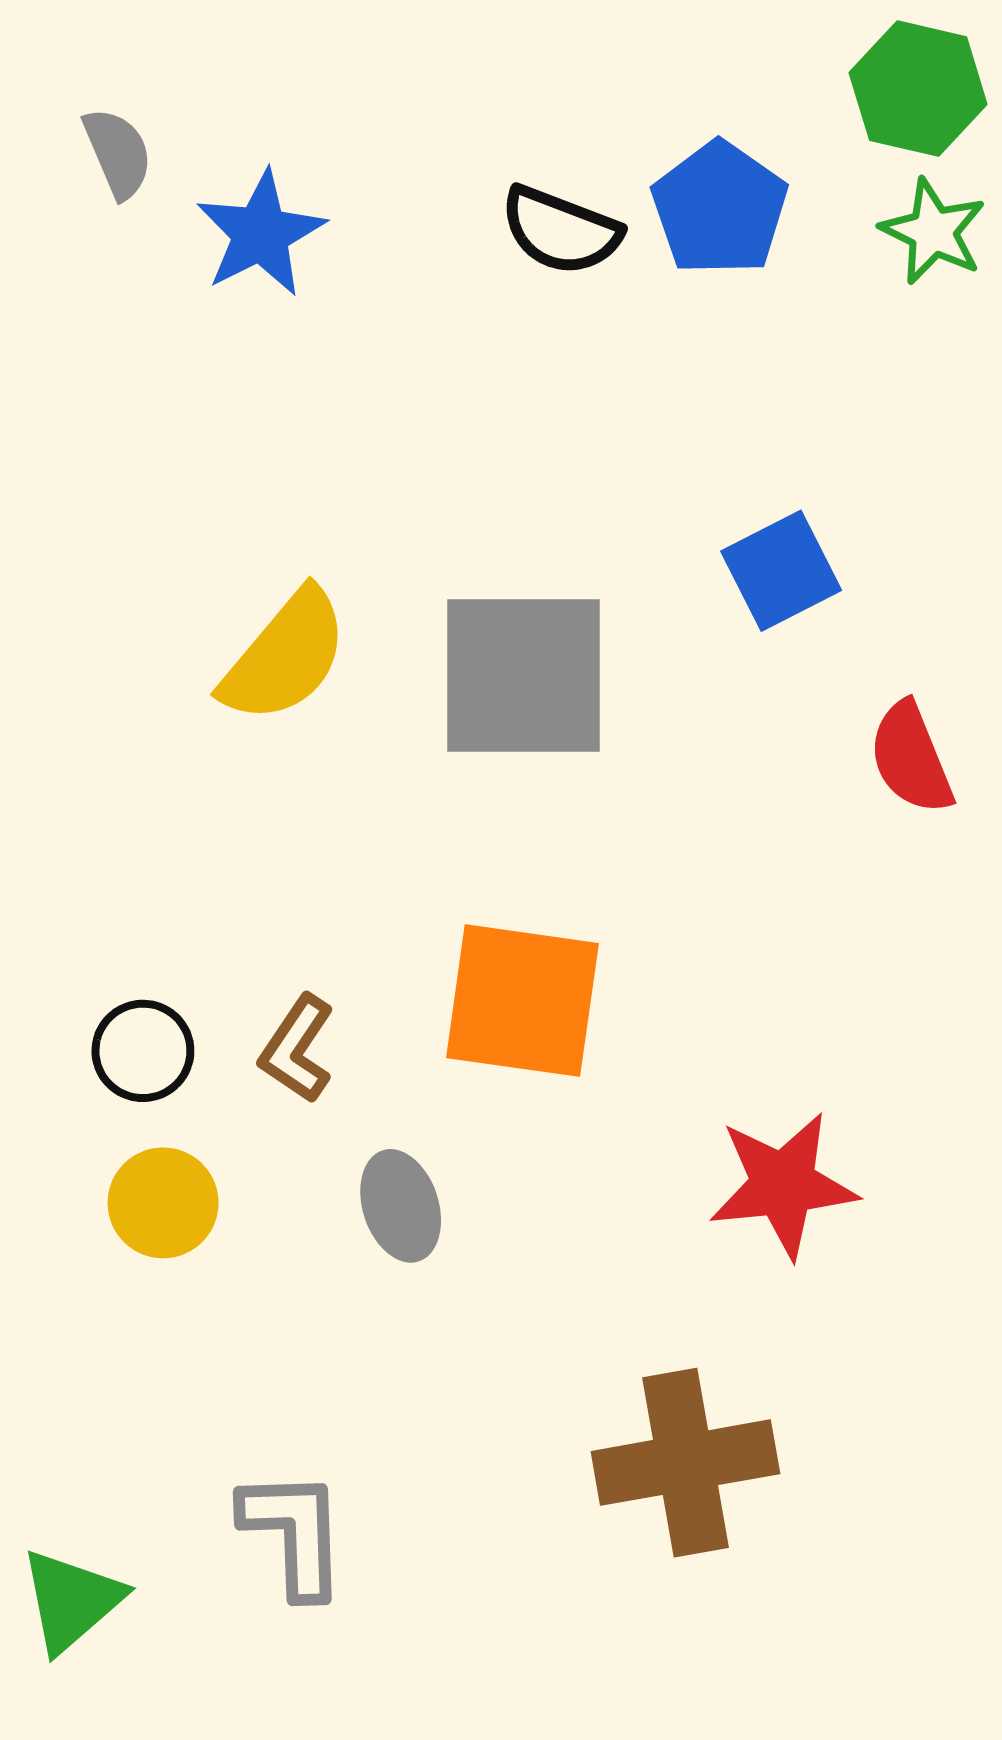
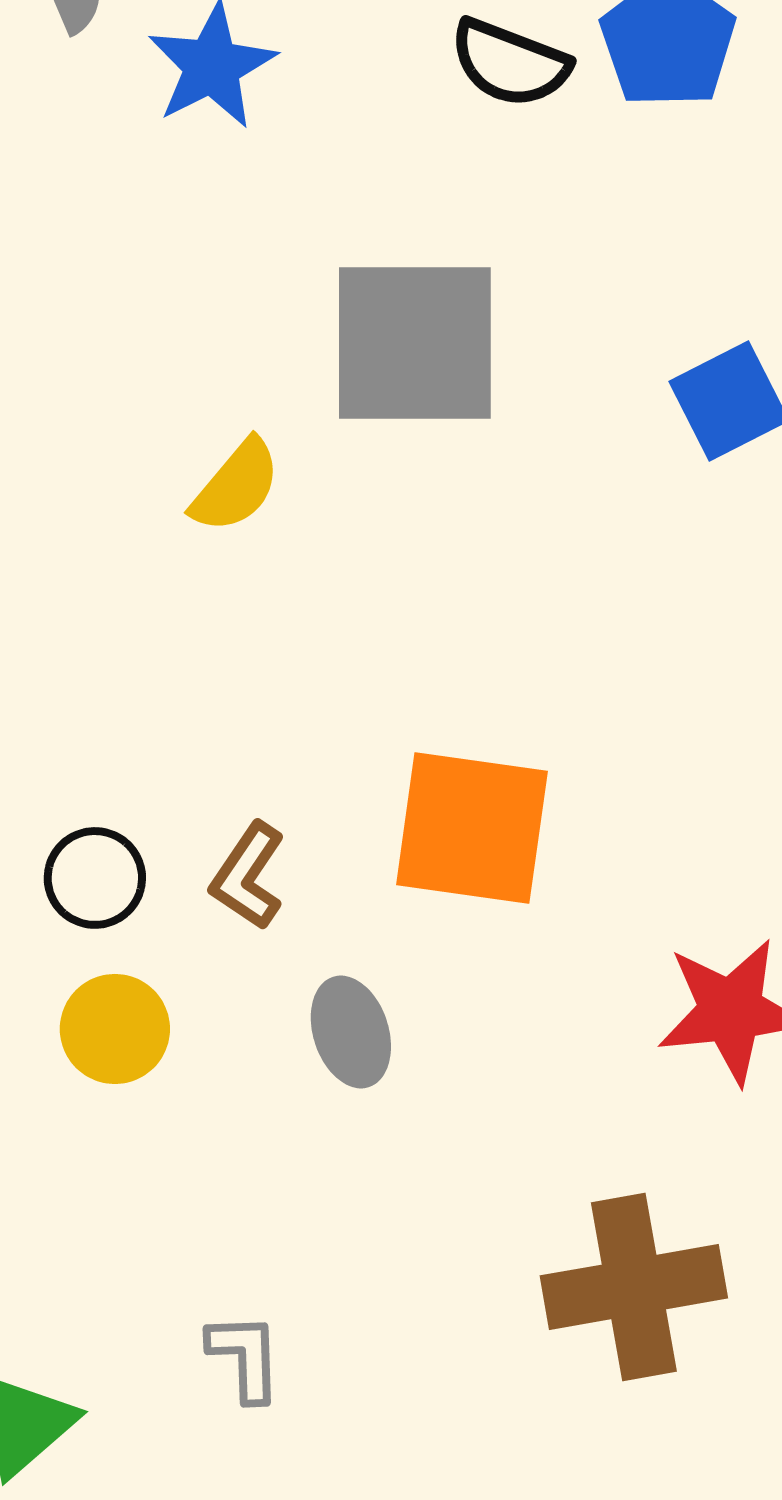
yellow semicircle: (285, 656) -> (236, 486), size x0.7
gray square: (523, 675) -> (415, 343), moved
gray L-shape: (294, 1533) -> (245, 1357), size x0.7

